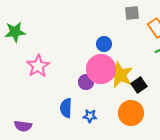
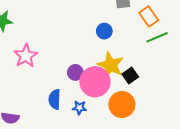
blue circle: (104, 44) -> (104, 31), moved
pink circle: (101, 69) -> (95, 82), moved

